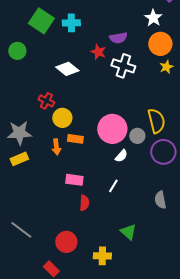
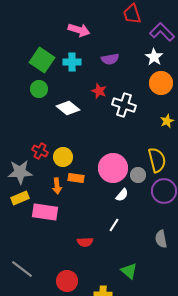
purple semicircle: (118, 38) -> (110, 59), moved
green circle: (17, 51) -> (39, 89), moved
yellow star: (166, 67) -> (167, 121), moved
red cross: (46, 101) -> (40, 151), moved
pink rectangle: (74, 180) -> (45, 212), moved, size x1.4
red semicircle: (84, 203) -> (85, 242), turned 84

